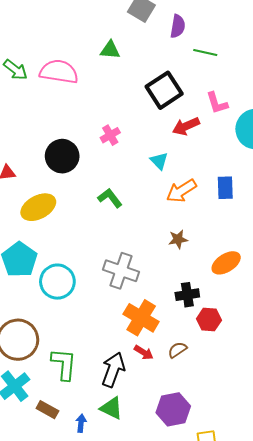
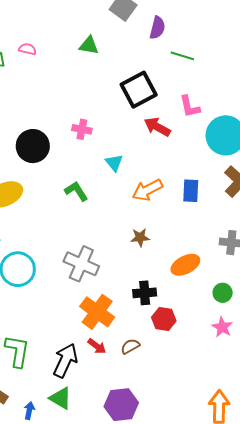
pink semicircle: (59, 72) -> (28, 49), moved, size x0.5
red arrow: (186, 126) -> (157, 127), turned 48
pink cross: (110, 135) -> (82, 129), turned 36
cyan triangle: (159, 161) -> (114, 163), moved

